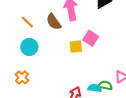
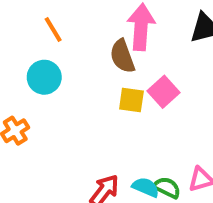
brown semicircle: (54, 22) -> (122, 56), moved

